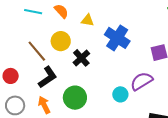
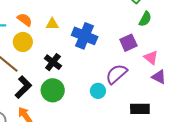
yellow circle: (61, 41) -> (23, 42), moved
green circle: (75, 98) -> (53, 90), moved

